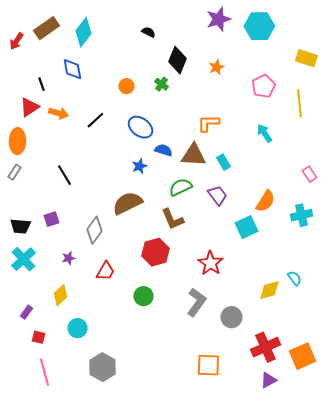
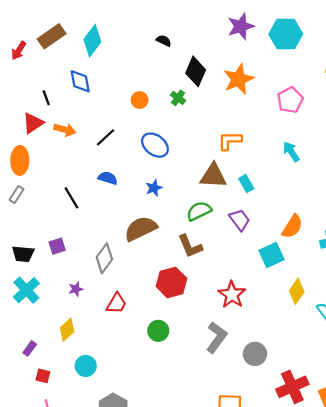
orange star: (216, 67) -> (238, 79), size x1.8
blue semicircle: (163, 150) -> (108, 178), moved
yellow diamond: (269, 290) -> (297, 291), moved, turned -40

